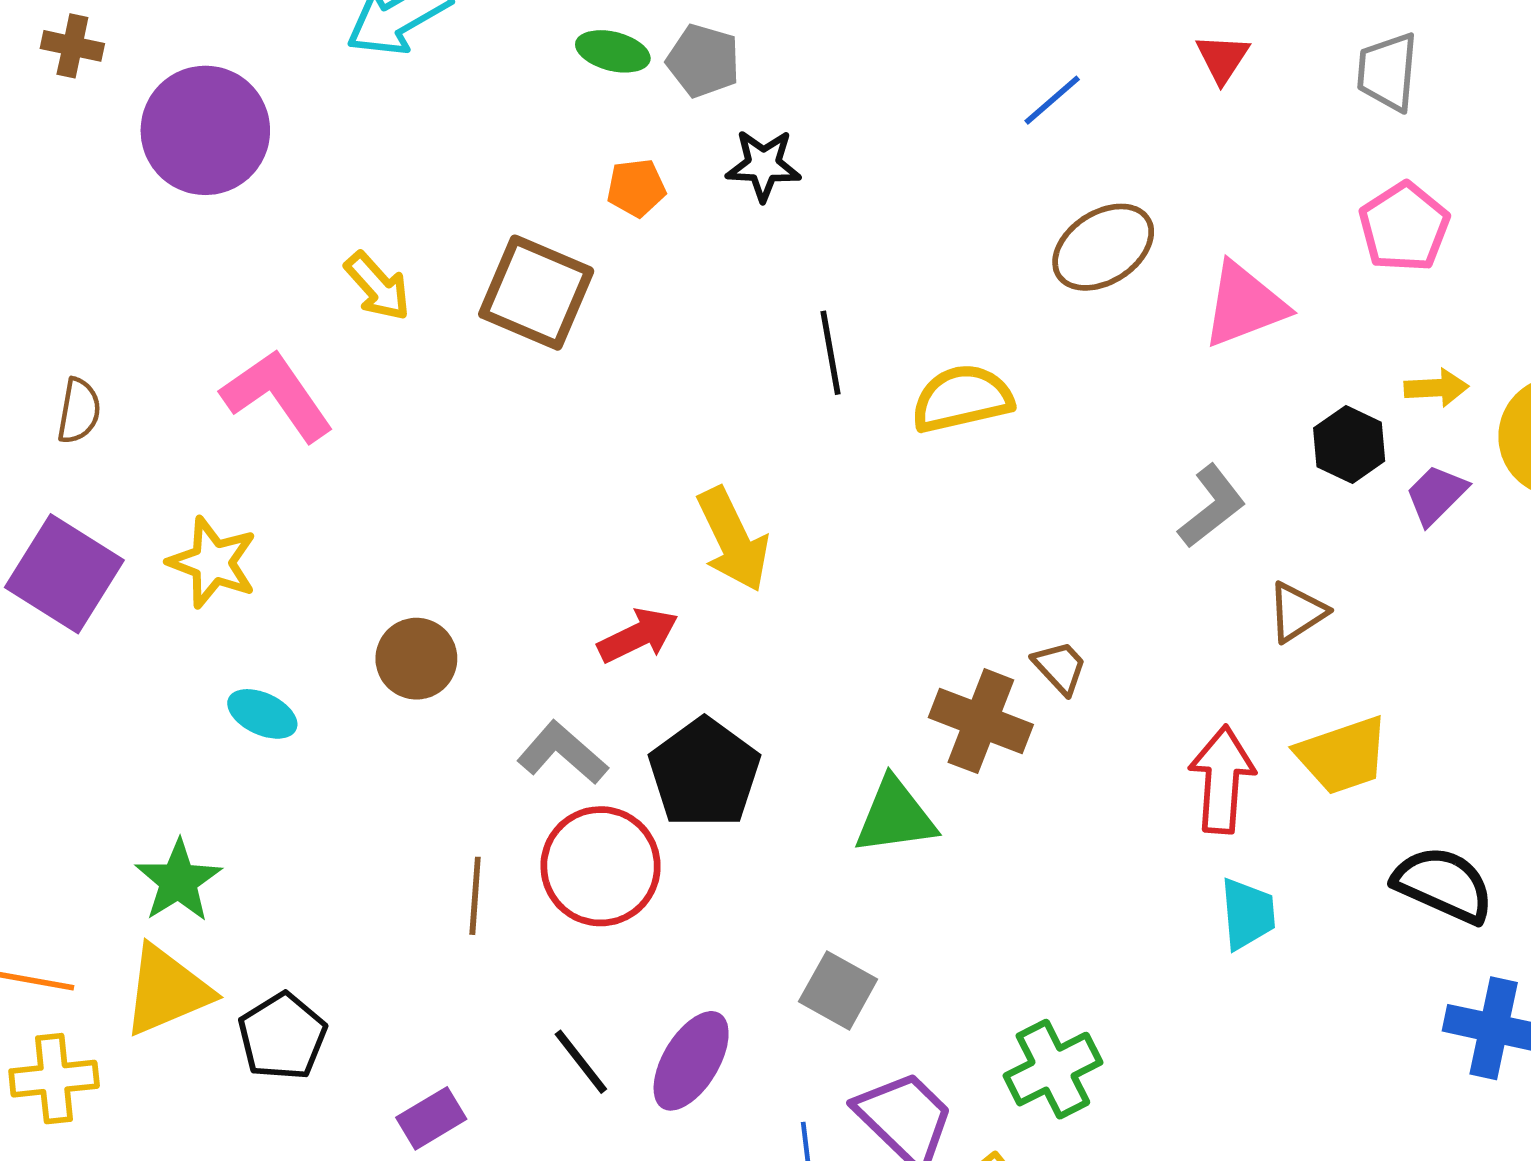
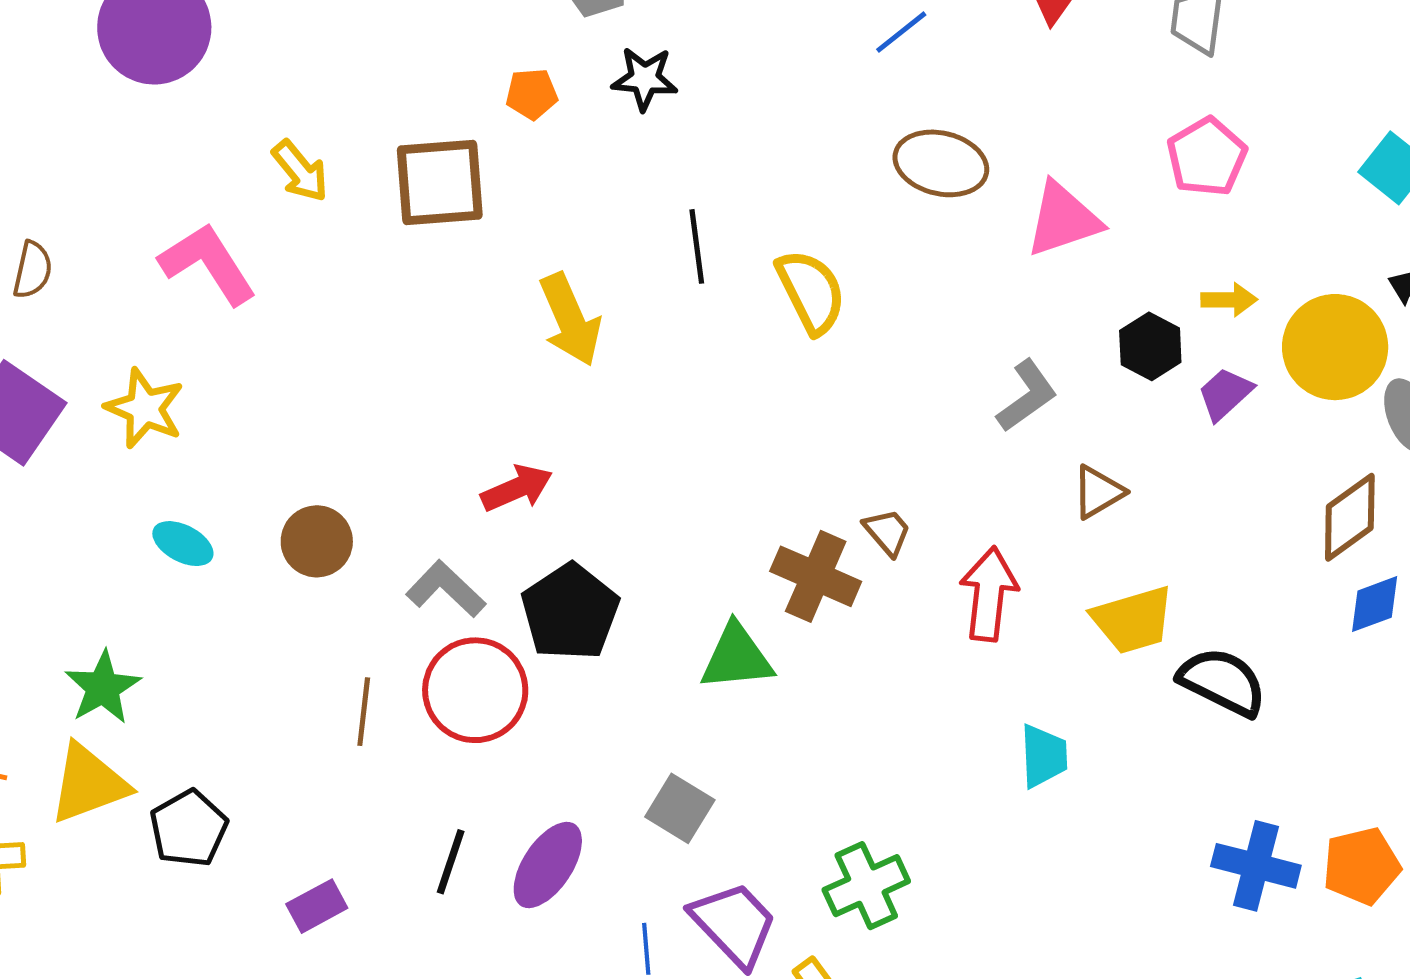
brown ellipse: (1103, 247) -> (941, 163), turned 44
brown square: (536, 293) -> (440, 182), turned -30
yellow semicircle: (962, 399) -> (811, 292), turned 74
yellow arrow: (733, 539) -> (570, 320), moved
brown circle: (416, 659) -> (317, 541), moved
red arrow: (1222, 780) -> (989, 594), moved
black semicircle: (1443, 885) -> (1222, 682), moved
black line: (581, 1062) -> (451, 862), turned 54

